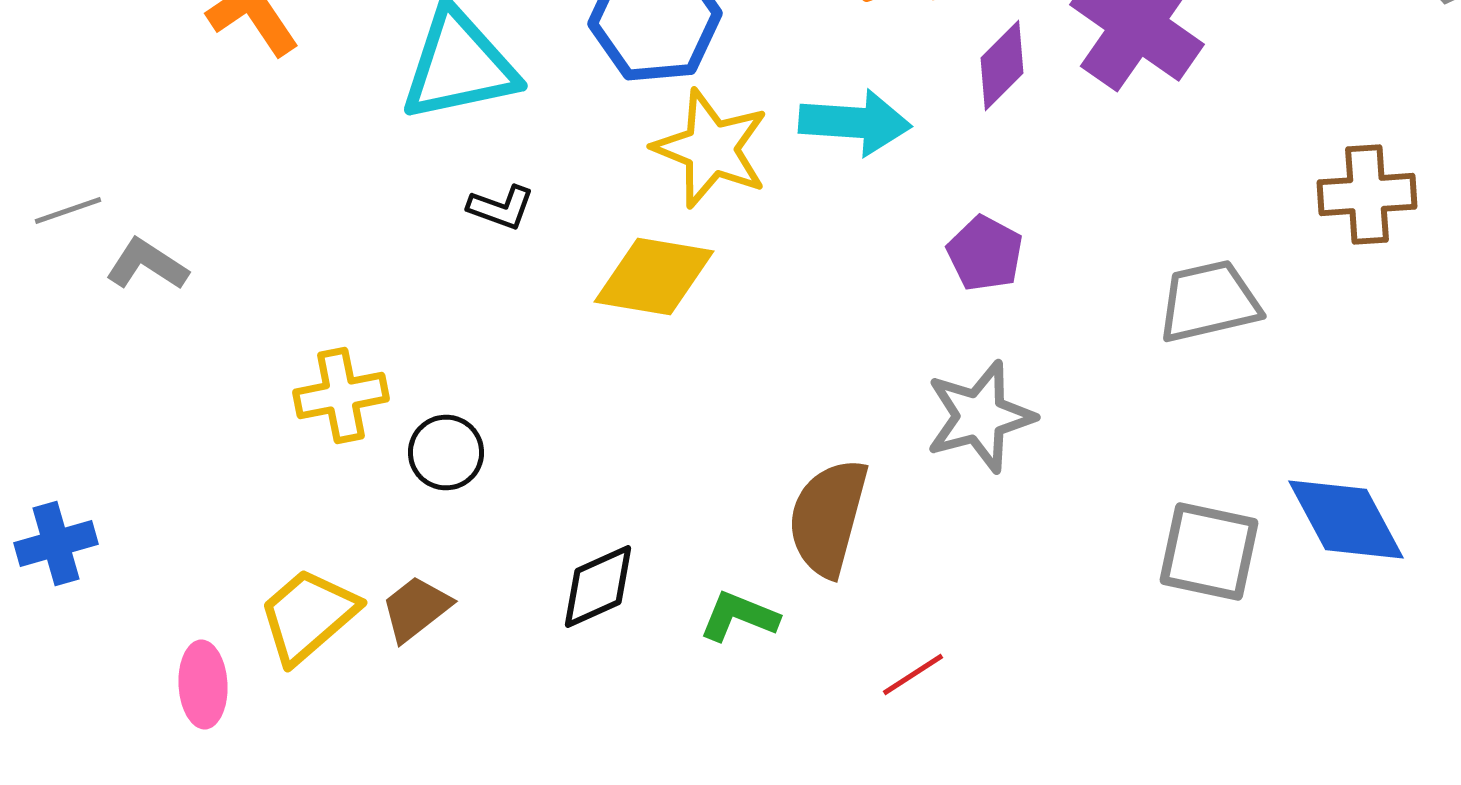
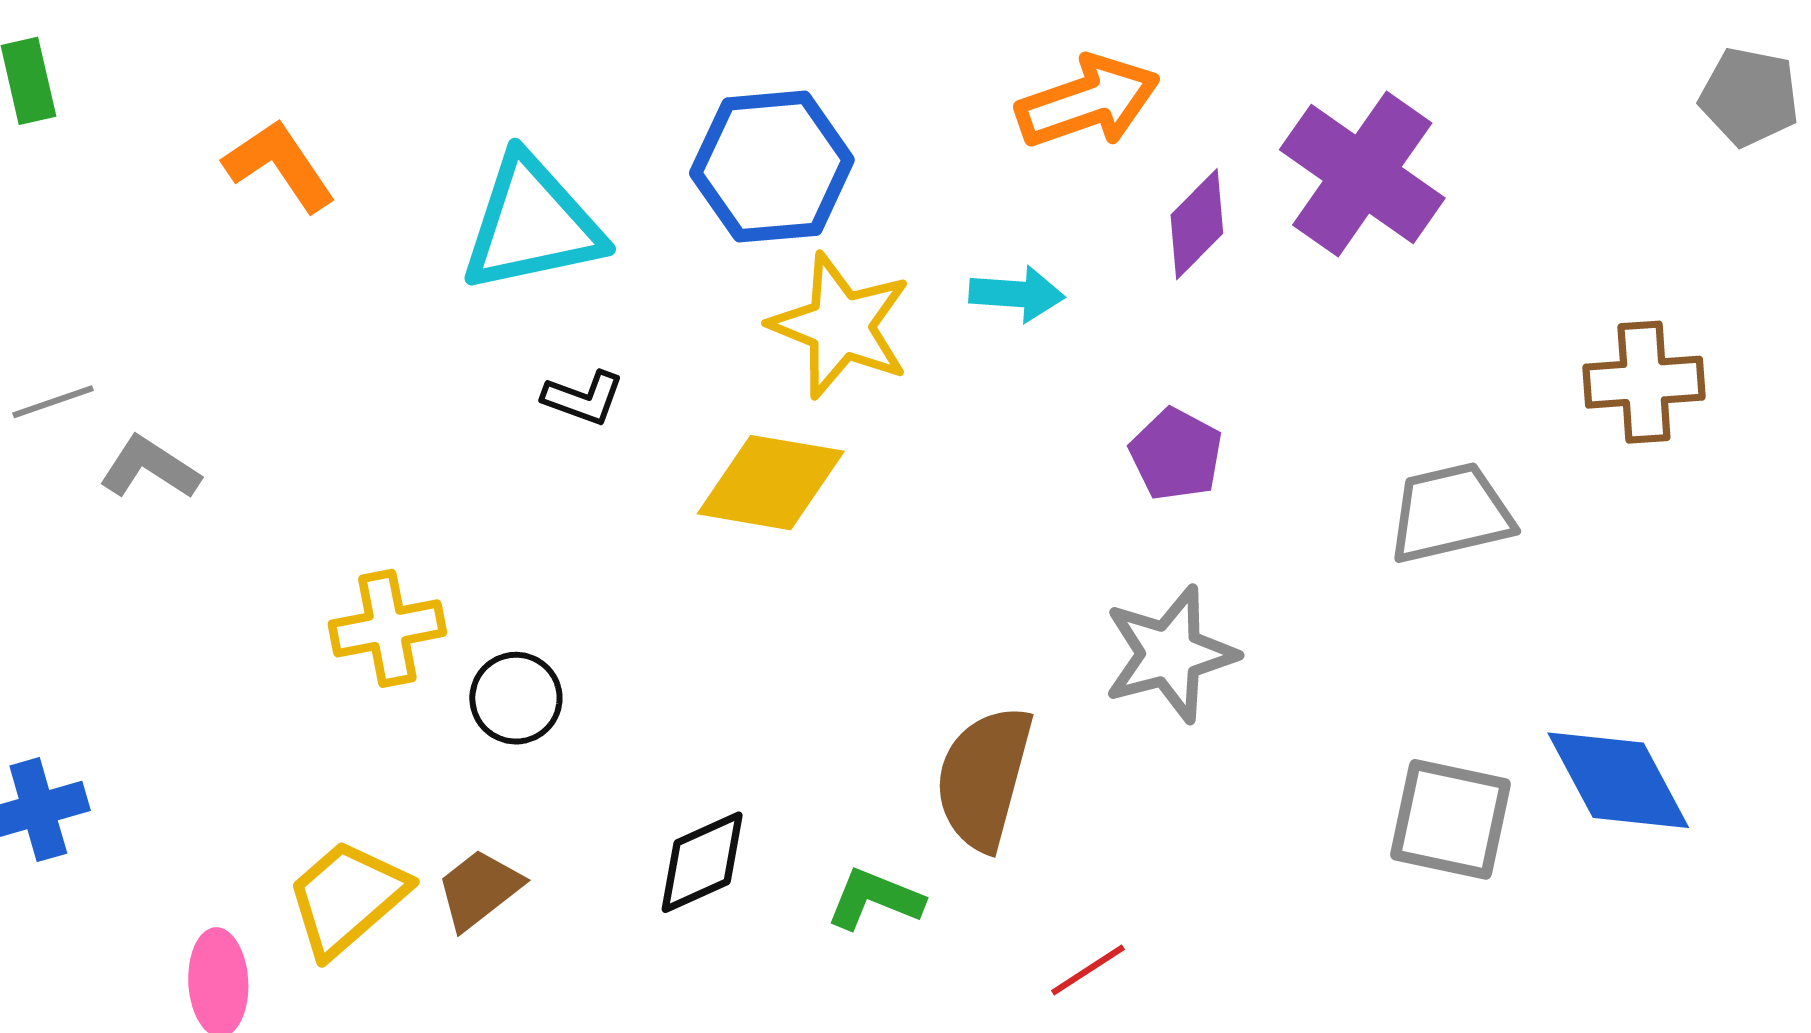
cyan arrow: (855, 122) -> (1017, 294), size x0.7

